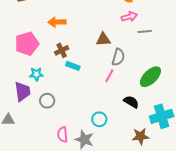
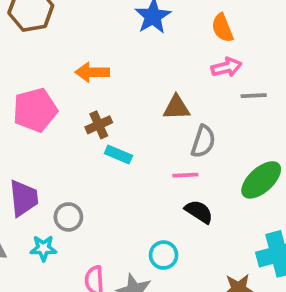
cyan star: (36, 74) -> (43, 248), moved
pink line: (109, 76) -> (185, 175), turned 56
black semicircle: (131, 102) -> (199, 212), moved

